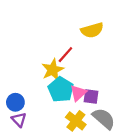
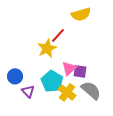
cyan pentagon: (61, 89) -> (52, 81), moved
purple triangle: (19, 120) -> (28, 91), moved

